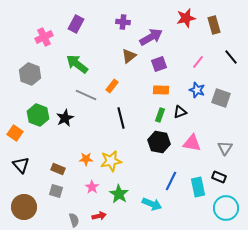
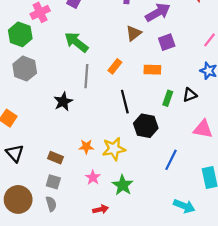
gray hexagon: (30, 74) -> (25, 69), moved
orange rectangle: (161, 90) -> (152, 70), moved
gray line: (86, 95) -> (86, 76), turned 70
green hexagon: (38, 115) -> (20, 34), moved
black hexagon: (159, 142) -> (146, 126), moved
blue line: (171, 181) -> (171, 160), moved
cyan arrow: (152, 204) -> (184, 206), moved
gray semicircle: (74, 220) -> (51, 204), moved

